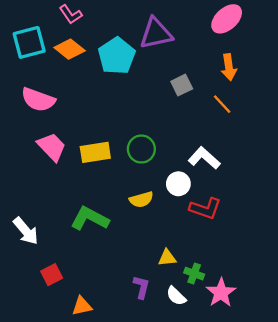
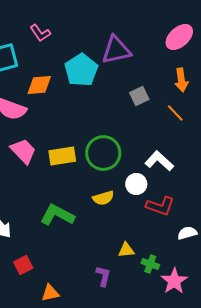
orange diamond: (70, 49) -> (39, 85), moved, turned -44
green circle: (141, 149) -> (103, 153), size x1.4
white semicircle: (176, 296) -> (187, 233), moved, turned 120

